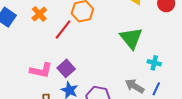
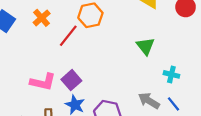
green triangle: (131, 38) -> (145, 46), size x0.7
blue line: (156, 89) -> (173, 104), turned -64

